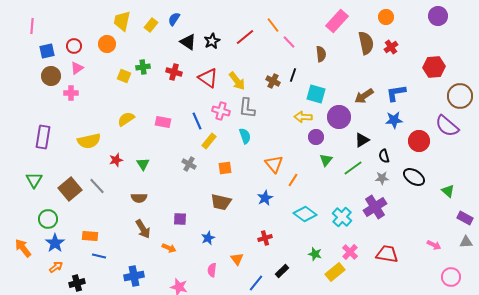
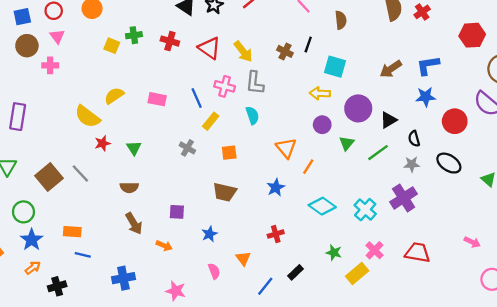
pink triangle: (77, 68) -> (57, 36), turned -32
purple circle: (339, 117) -> (358, 108), moved
purple circle: (316, 137) -> (322, 125), moved
yellow semicircle: (89, 141) -> (87, 117), moved, turned 50
pink semicircle: (212, 270) -> (214, 271), turned 152

